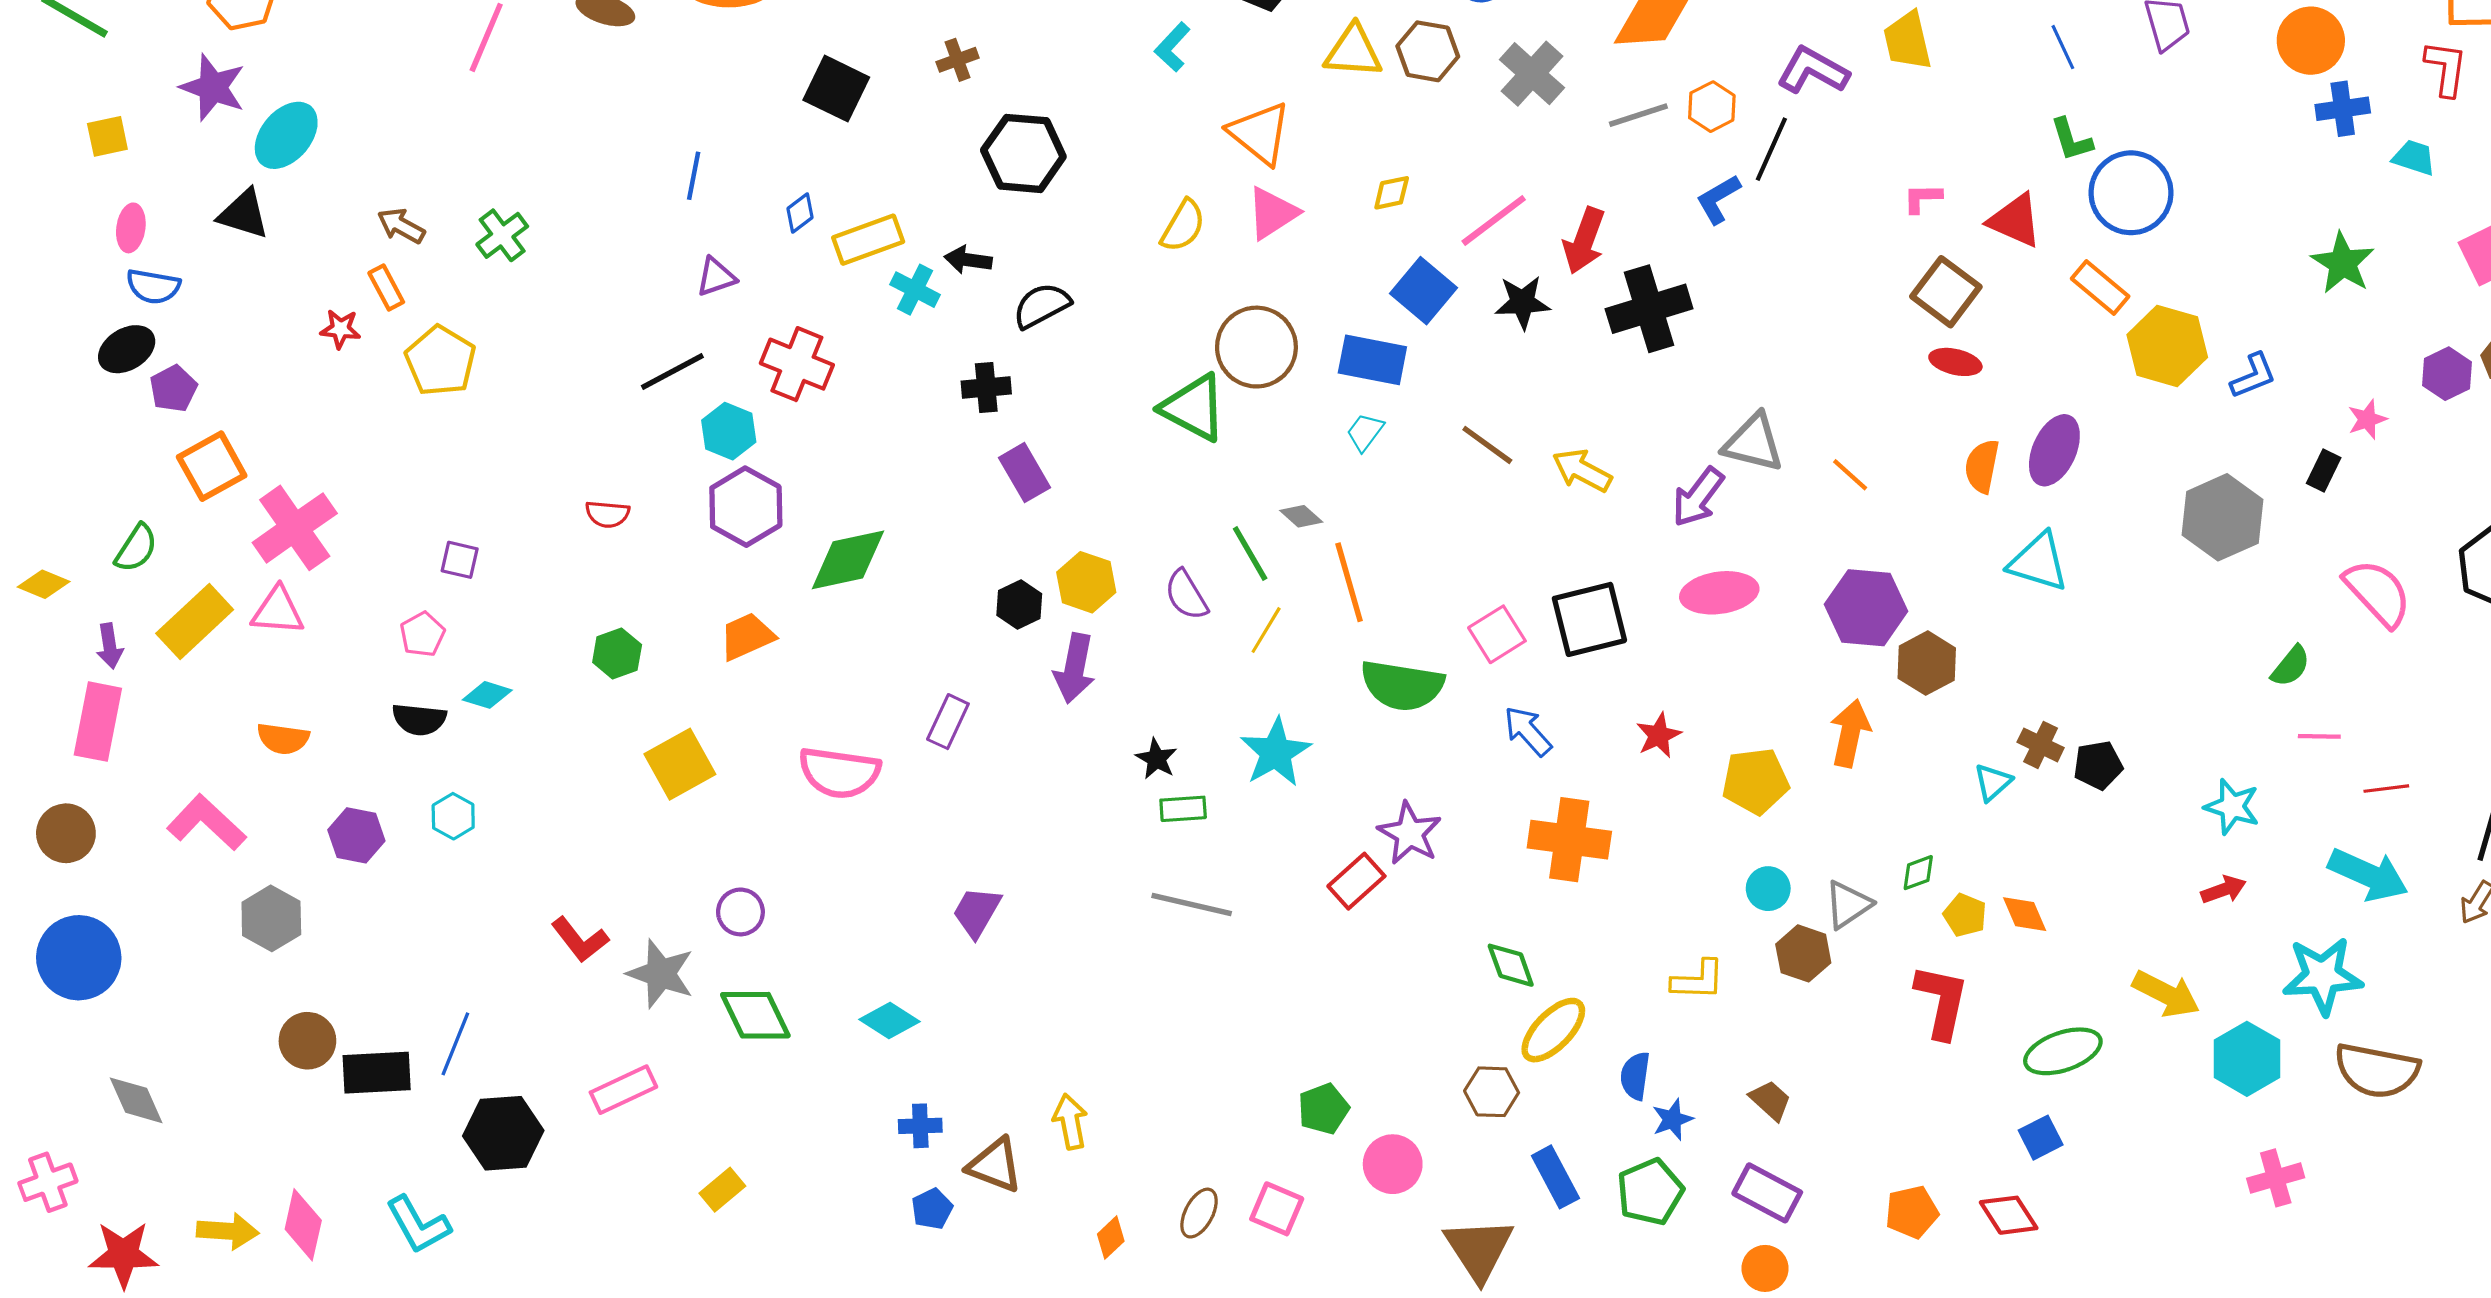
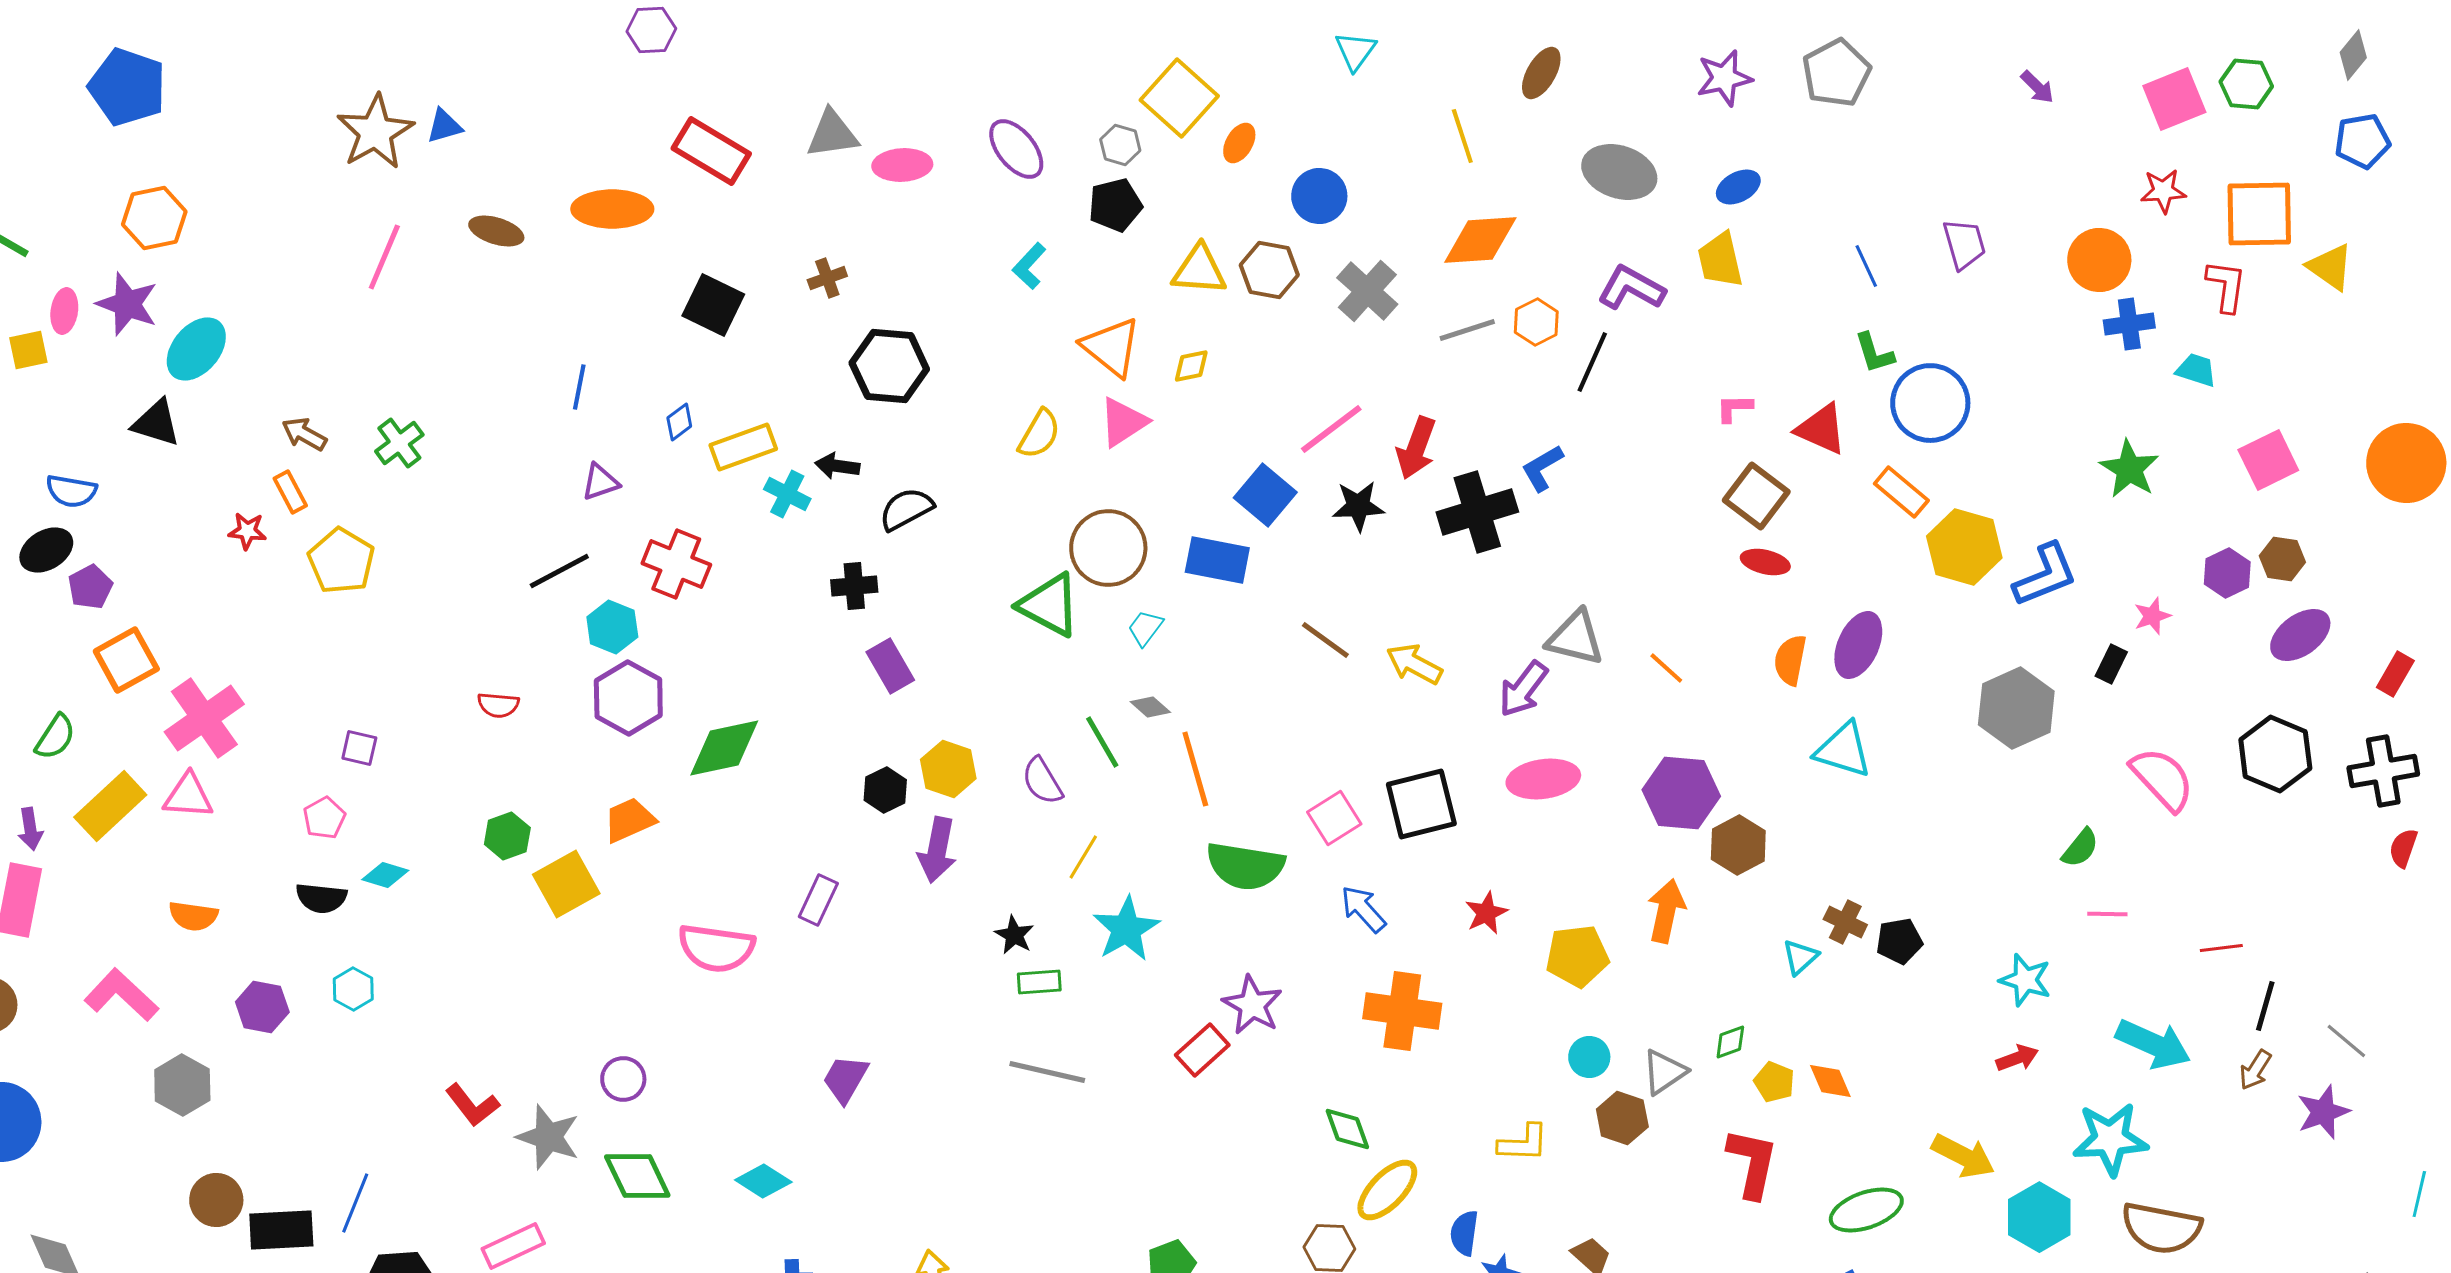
yellow diamond: (1392, 193) -> (1191, 366), moved
blue L-shape: (1718, 199) -> (1542, 468), moved
pink ellipse: (131, 228) -> (64, 311), moved
blue L-shape: (2253, 376) -> (2045, 575), size x1.5
cyan trapezoid: (1365, 432) -> (1145, 628), moved
yellow line: (1266, 630) -> (1083, 857), moved
yellow square: (680, 764) -> (566, 884), moved
red line: (2386, 789) -> (2221, 948), moved

